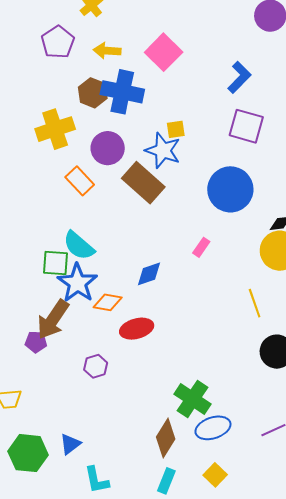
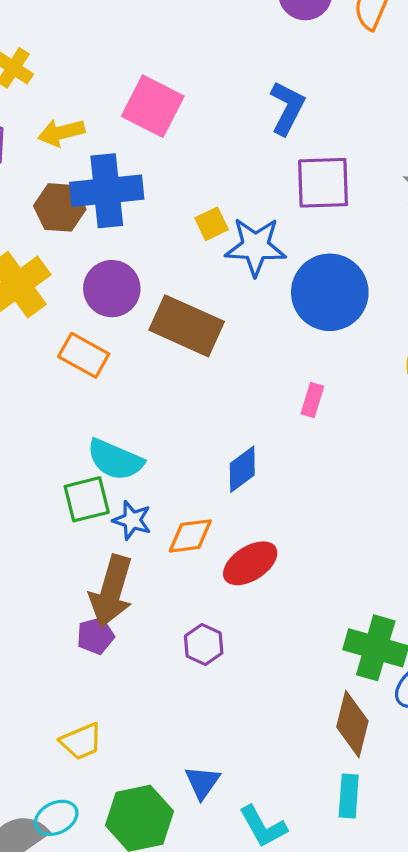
blue star: (163, 151) -> (255, 247), moved
blue star: (77, 283) -> (132, 520), size x0.6
cyan rectangle: (166, 481) -> (349, 796), moved

